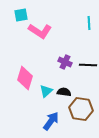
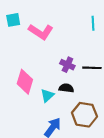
cyan square: (21, 15) -> (13, 20), moved
black semicircle: (64, 92) -> (66, 88), moved

